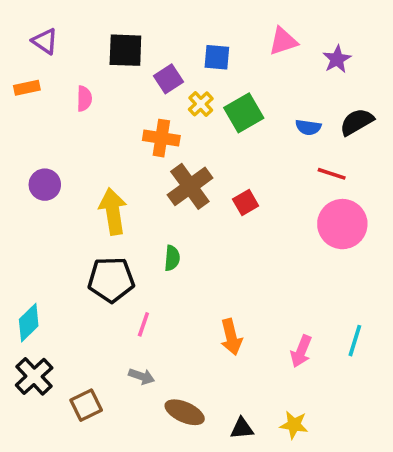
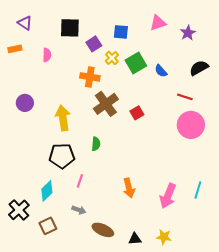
blue semicircle: (308, 127) -> (161, 71), moved, turned 40
cyan diamond: (29, 323) -> (47, 191), moved
pink arrow: (301, 351) -> (168, 196), size x1.4

